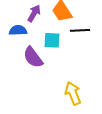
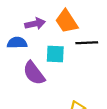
purple arrow: (34, 13) -> (35, 24), turned 48

